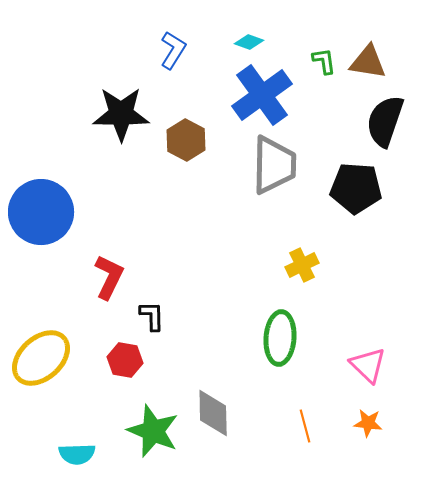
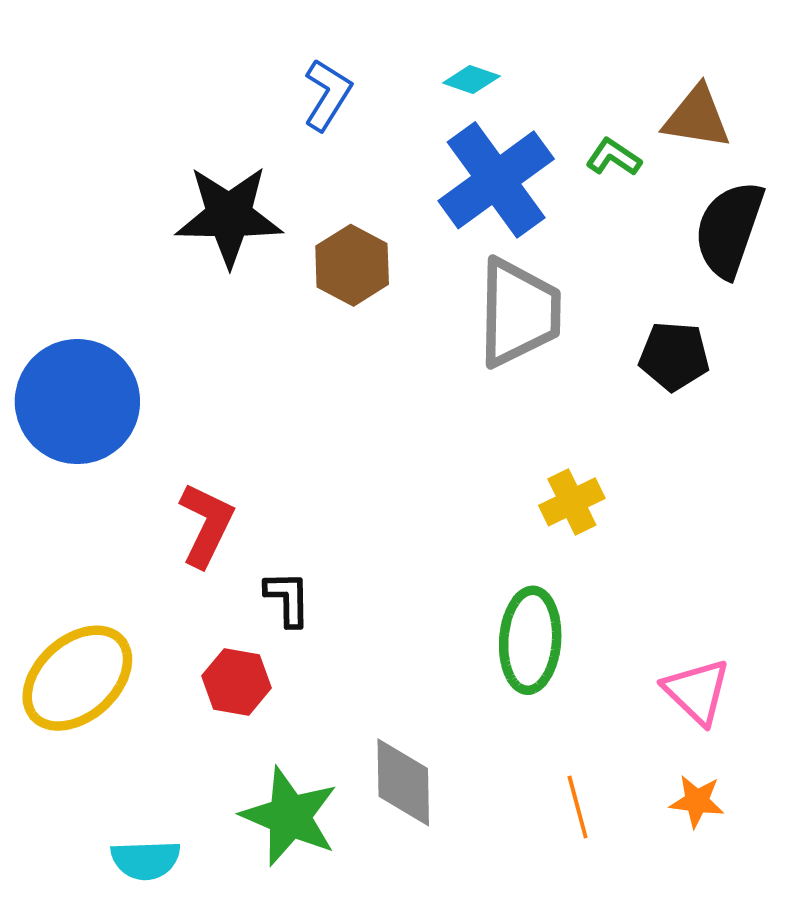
green L-shape: (324, 61) -> (614, 157), moved, turned -48
black pentagon: (356, 188) -> (674, 356), size x0.7

